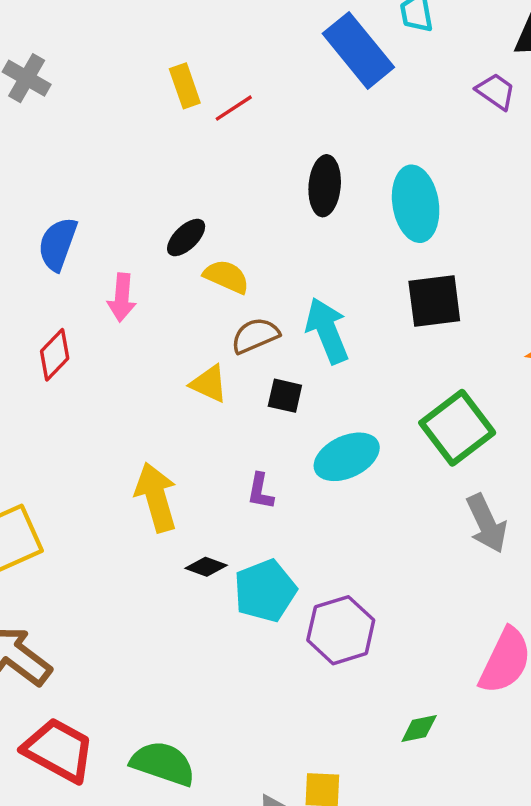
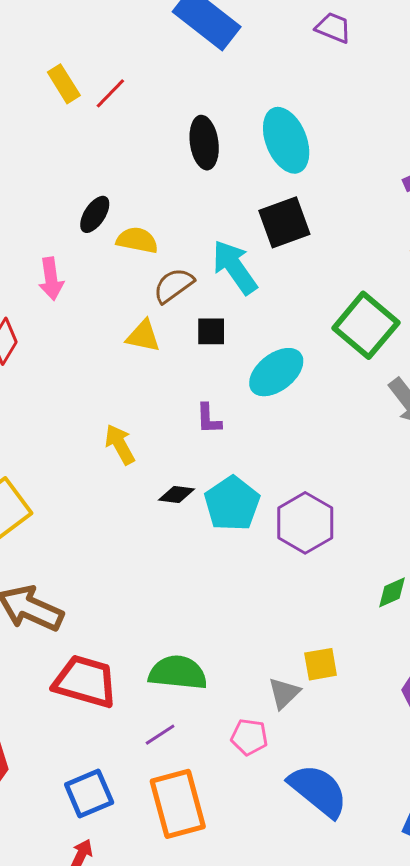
black square: (434, 301) -> (284, 222), moved
yellow arrow: (156, 497) -> (120, 444), size x0.7

